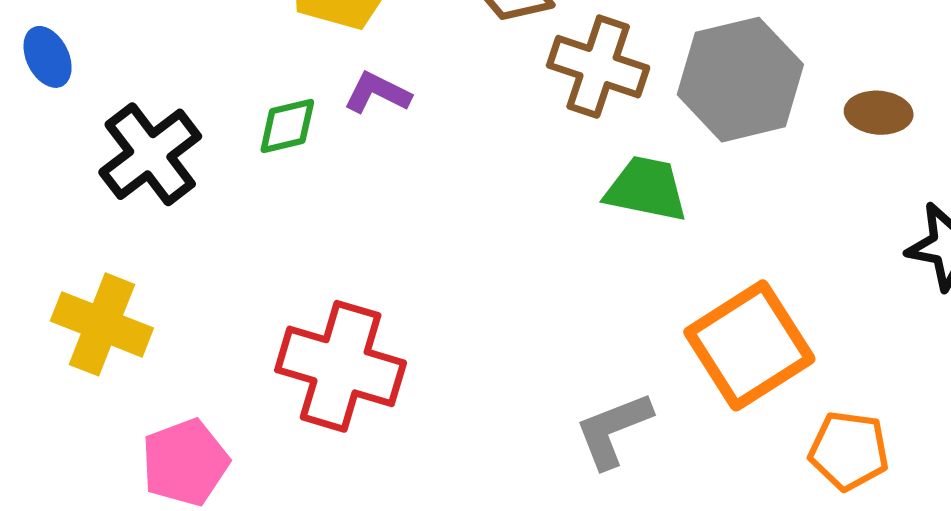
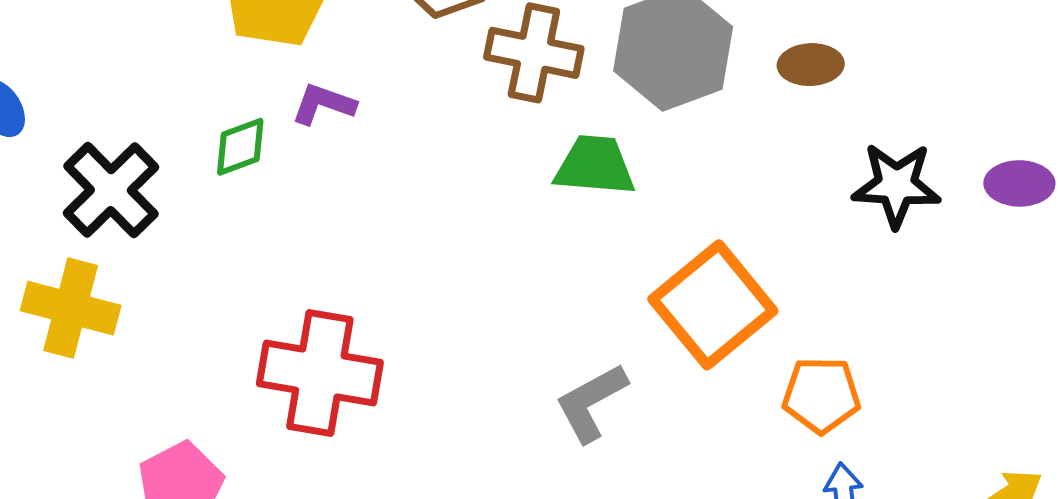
yellow cross: (102, 324) -> (71, 308), moved

